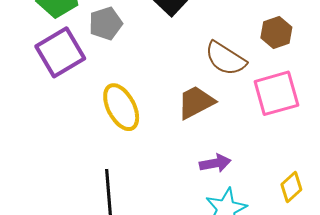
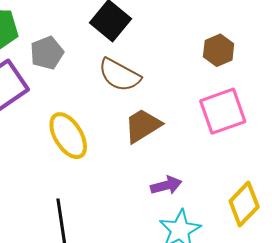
brown semicircle: (225, 59) -> (119, 75), moved
yellow diamond: (291, 187) -> (244, 204), size x1.4

